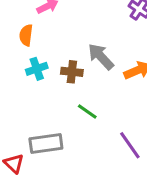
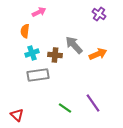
green line: (87, 112) -> (65, 108), moved
gray rectangle: (46, 144) -> (38, 75), moved

